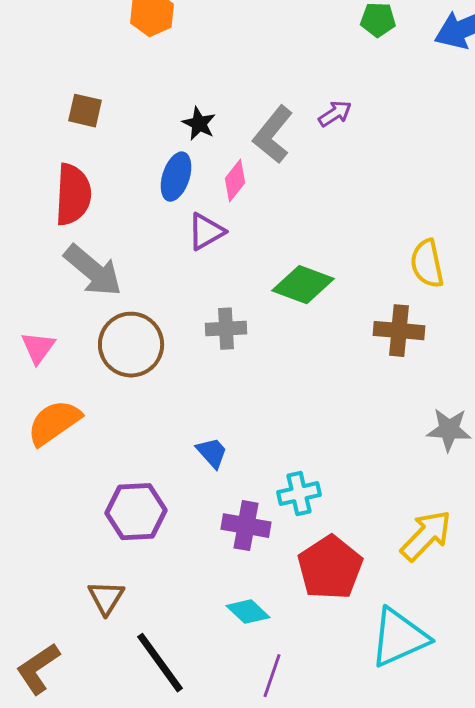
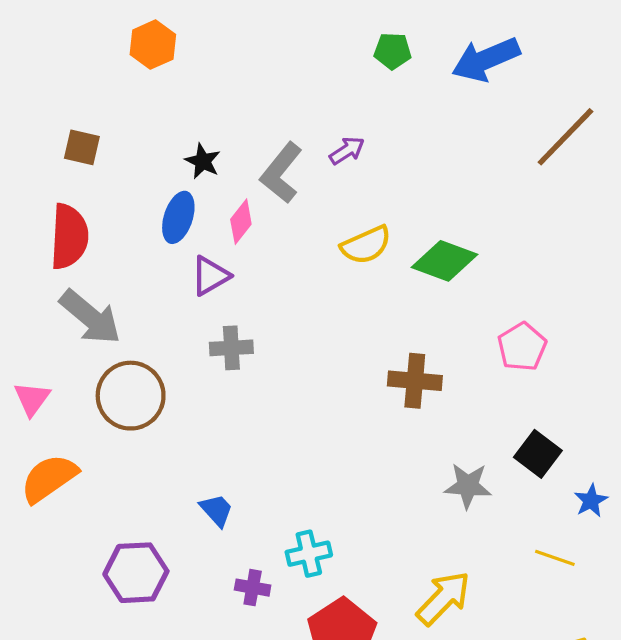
yellow semicircle: (427, 264) -> (366, 245), moved, turned -102
green diamond: (303, 285) -> (445, 261), moved
gray cross: (226, 329) -> (231, 348), moved
purple cross: (246, 526) -> (253, 588), size x0.7

